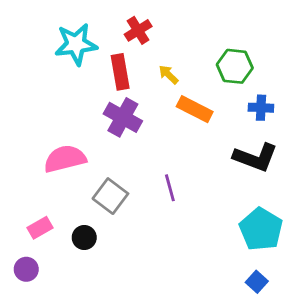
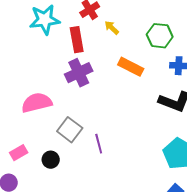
yellow arrow: (168, 75) -> (112, 28), moved
purple cross: (123, 117) -> (79, 73), turned 36
purple line: (170, 188) -> (99, 144), moved

